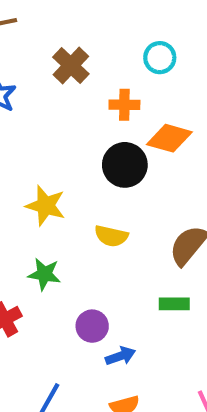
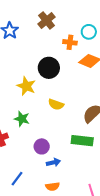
cyan circle: (160, 58) -> (89, 32), moved
black circle: (125, 165) -> (49, 68), moved
green rectangle: (174, 304) -> (82, 141), size x1.5

